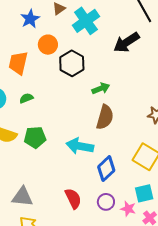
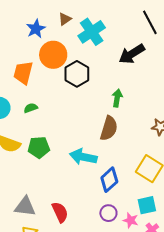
orange circle: (48, 45) -> (53, 55), size x1.4
green arrow: (101, 88) -> (117, 98), moved, turned -60
red semicircle: (73, 199) -> (60, 212), moved

